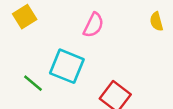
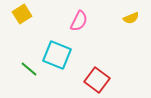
yellow semicircle: (156, 21) -> (131, 18), turned -98

